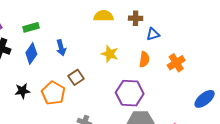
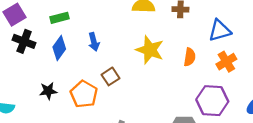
blue triangle: (153, 34) -> (220, 31), moved, size x1.5
yellow star: (110, 54) -> (150, 50), size x1.4
purple hexagon: (130, 93) -> (212, 101), moved

